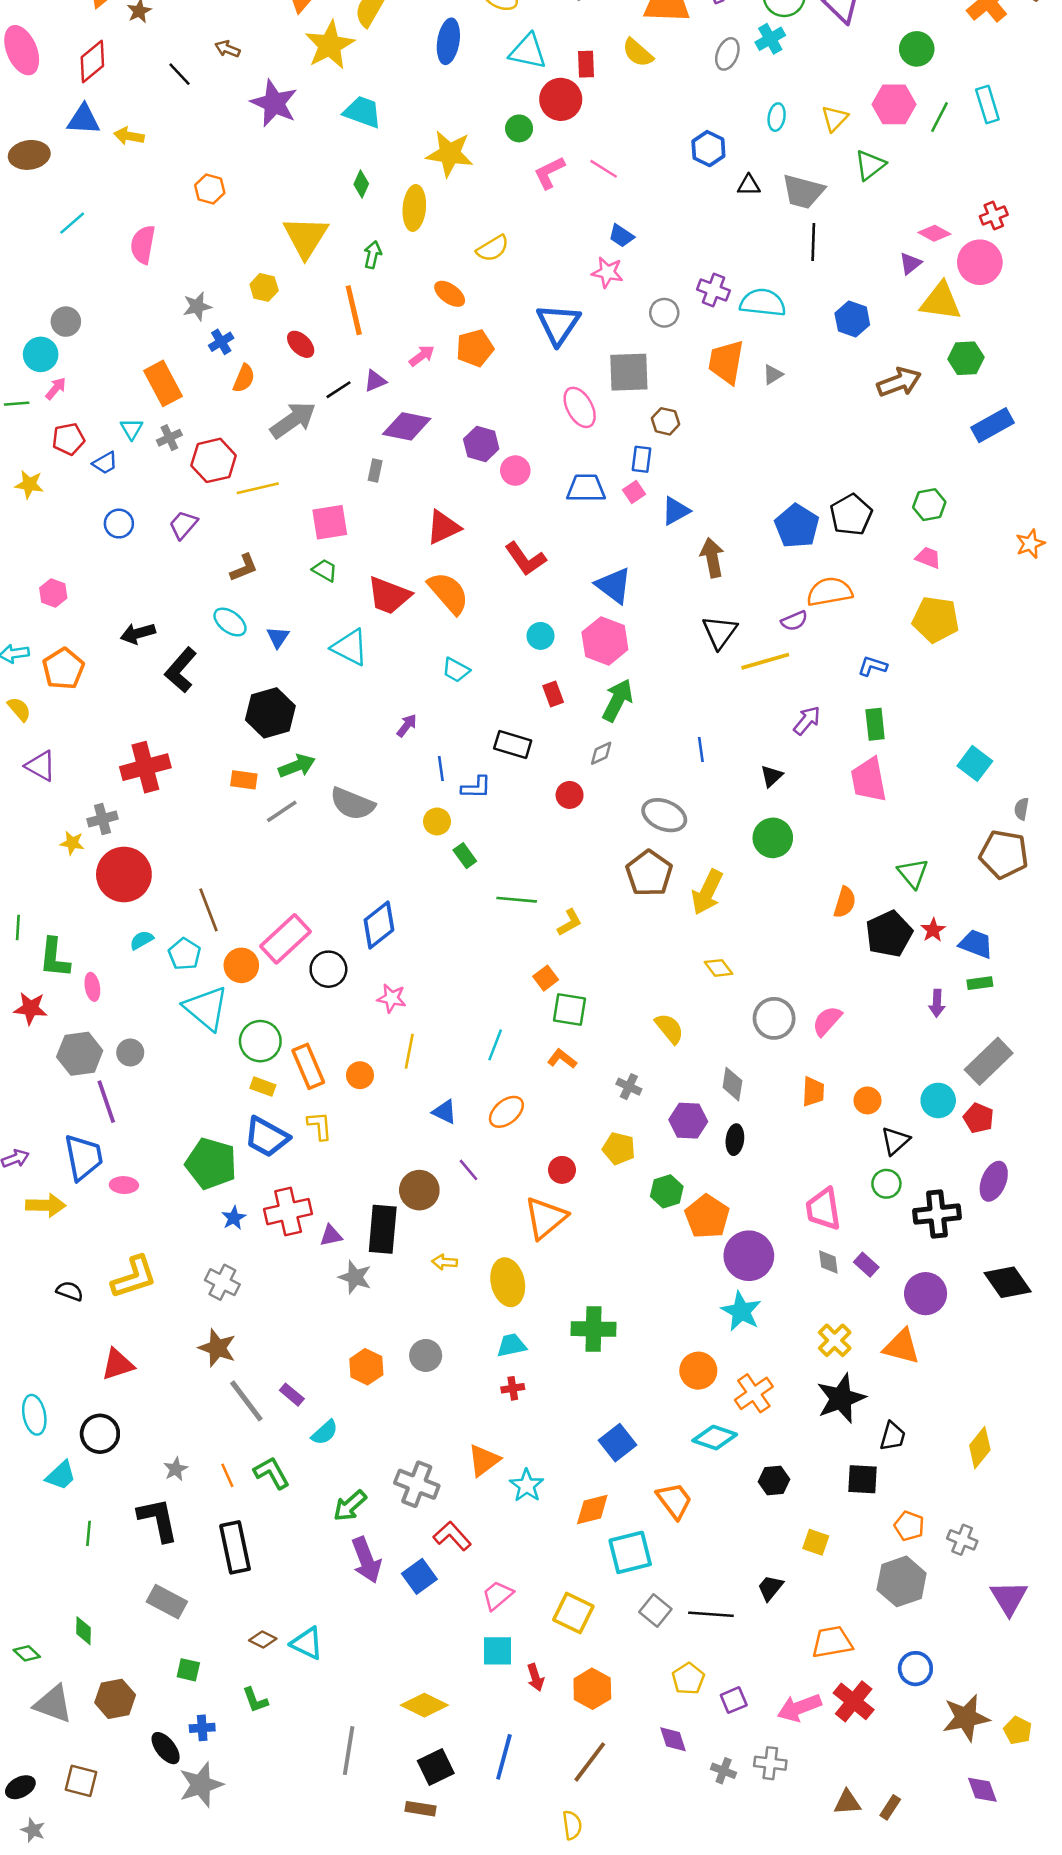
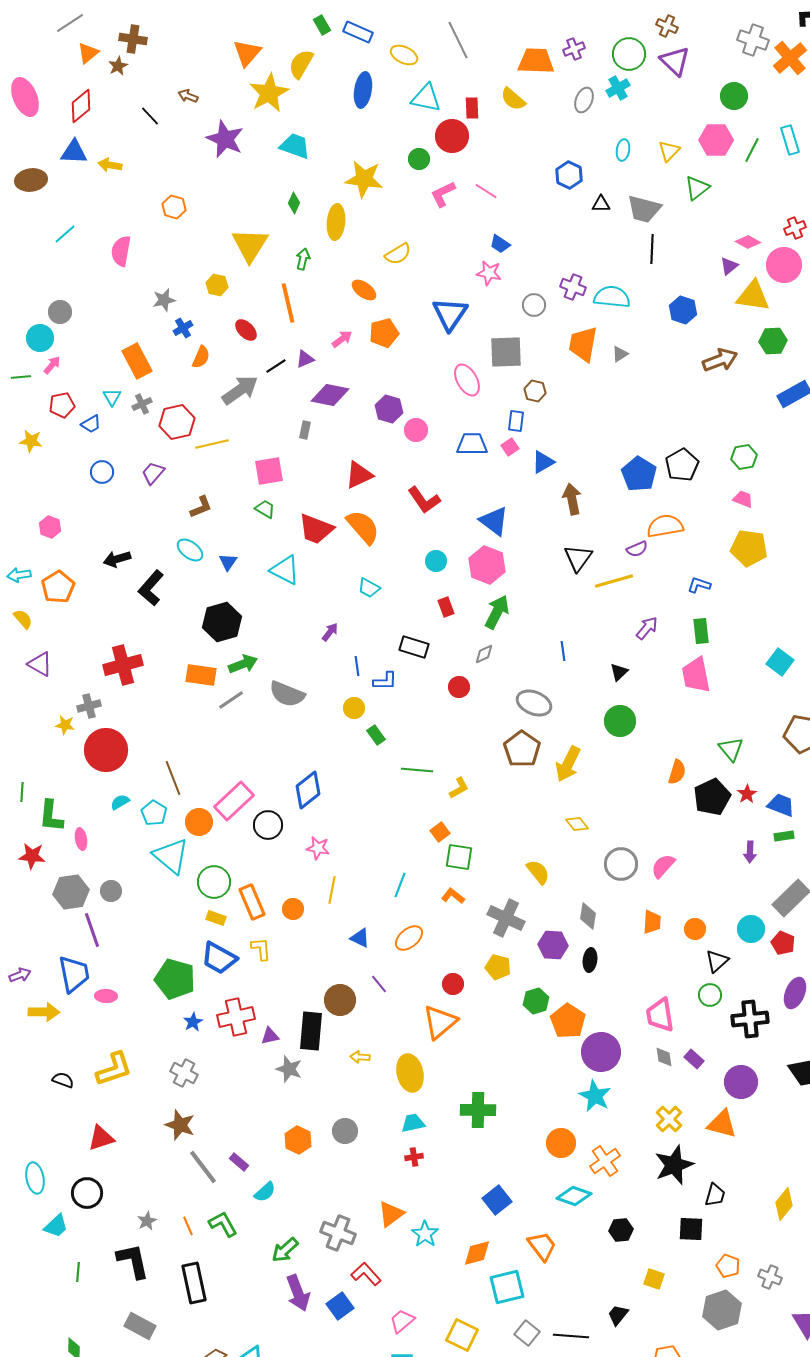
orange rectangle: (244, 780) -> (201, 675), size x1.4
gray cross: (629, 1087) -> (506, 918), size x1.8

